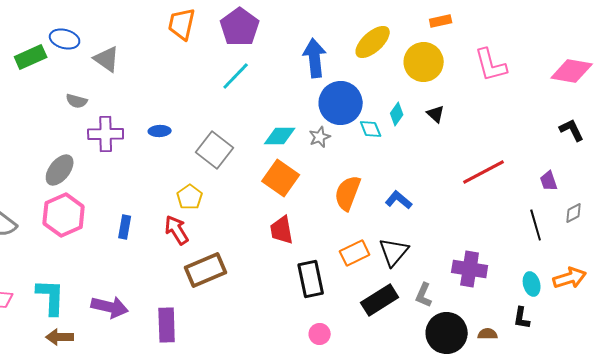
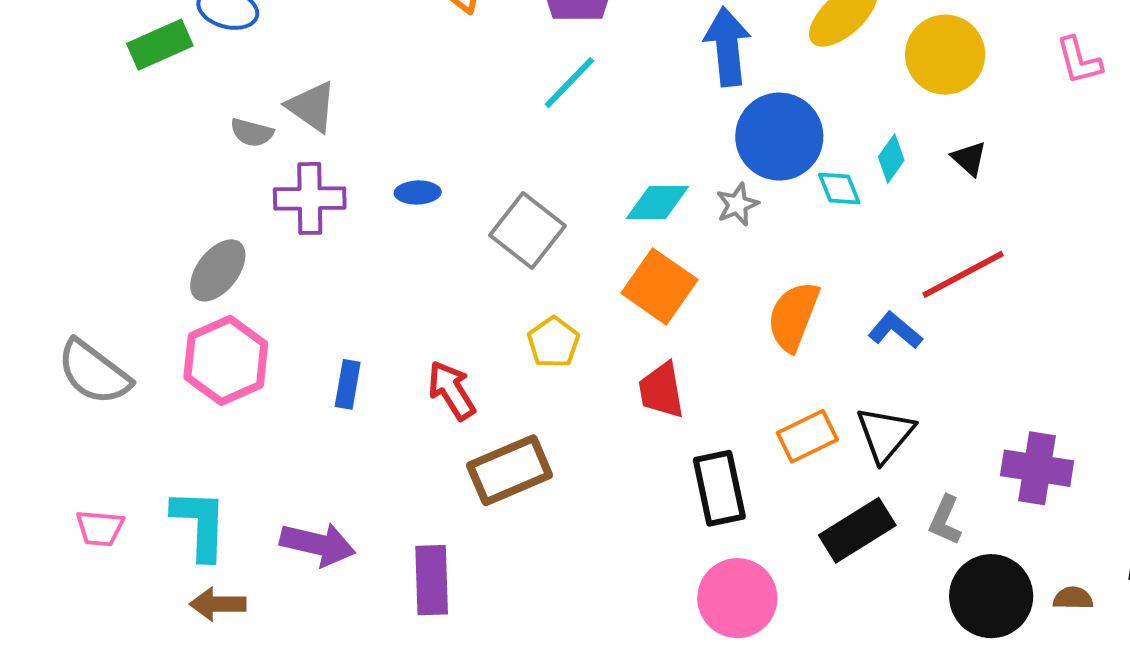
gray triangle: (107, 59) -> (312, 107), moved
pink L-shape: (491, 65) -> (1079, 61), size x0.7
red line: (484, 172) -> (963, 274), moved
yellow pentagon: (190, 197) -> (554, 342), moved
pink circle: (320, 334) -> (737, 598), size x1.8

